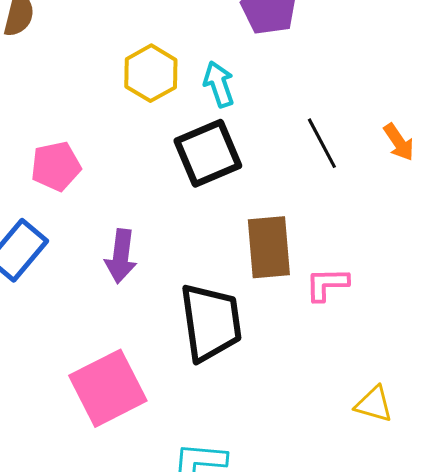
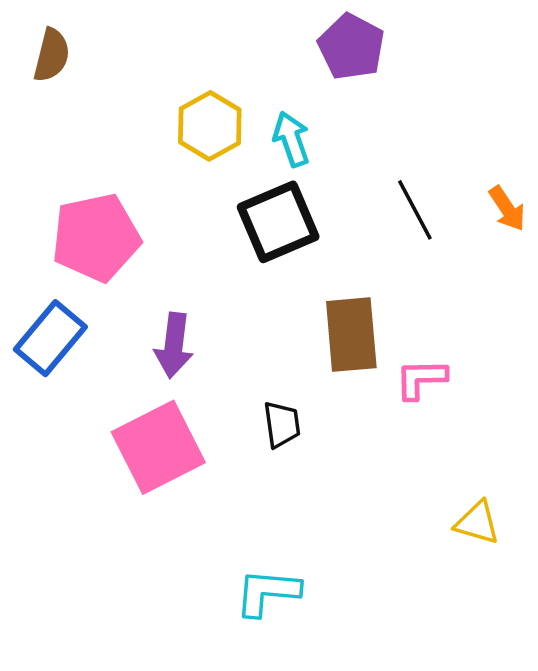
pink pentagon: (56, 166) -> (96, 237), size x1.5
black trapezoid: (211, 322) -> (282, 424), size x0.5
pink square: (108, 388) -> (158, 447), moved

